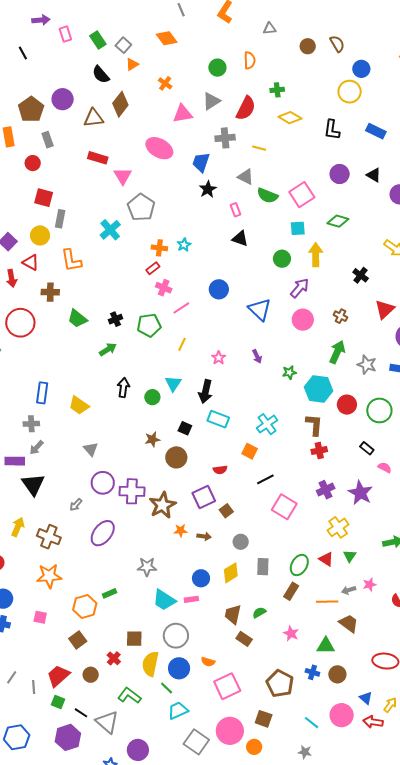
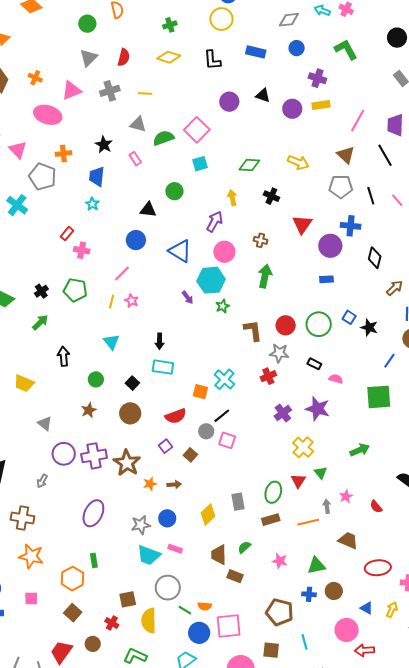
orange cross: (165, 83) -> (35, 78), moved
green cross: (277, 90) -> (170, 25), moved
red semicircle: (246, 108) -> (124, 57), size x0.7
pink triangle: (183, 114) -> (72, 90), moved
blue trapezoid: (201, 162) -> (97, 176), moved
green semicircle: (267, 195) -> (163, 138), turned 150
green diamond: (338, 221) -> (249, 165), moved
black triangle: (240, 239) -> (148, 210), moved
orange cross: (159, 248) -> (63, 153), moved
yellow arrow: (316, 255) -> (232, 198), moved, size x0.7
green circle: (282, 259) -> (174, 191), moved
pink line: (181, 308) -> (122, 274), moved
green pentagon: (149, 325) -> (75, 290), turned 30
pink star: (219, 358) -> (132, 301), moved
gray star: (367, 365) -> (279, 353), moved
cyan hexagon: (319, 389) -> (211, 280), moved
black arrow: (205, 391) -> (160, 341), moved, size x0.7
green circle: (152, 397) -> (96, 379), moved
cyan cross: (267, 424) -> (224, 379), moved
brown L-shape: (314, 425) -> (253, 330), moved
black square: (185, 428) -> (132, 383), turned 32
brown star: (152, 439) -> (89, 410), moved
red semicircle: (220, 470) -> (176, 416), size x1.5
purple square: (204, 497) -> (165, 446), size x0.6
pink square: (284, 507) -> (227, 440), moved, size x0.7
purple ellipse: (103, 533) -> (93, 513), moved
gray circle: (241, 542) -> (206, 431), moved
red triangle: (326, 559) -> (298, 481), turned 42
gray star: (147, 567) -> (141, 525), moved
orange star: (49, 576) -> (31, 556), turned 30
blue circle: (201, 578) -> (167, 518), moved
gray arrow: (349, 590) -> (327, 506), turned 112
brown rectangle: (291, 591) -> (271, 520), turned 54
green rectangle: (110, 593) -> (94, 560), turned -64
pink rectangle: (191, 599) -> (175, 549), turned 40
brown trapezoid: (349, 623) -> (348, 540), moved
blue circle: (179, 668) -> (199, 633), moved
pink square: (227, 686) -> (229, 626), turned 32
green line: (167, 688) -> (185, 610), moved
red arrow: (373, 722) -> (365, 650), moved
cyan line: (311, 723) -> (304, 642), moved, turned 49

